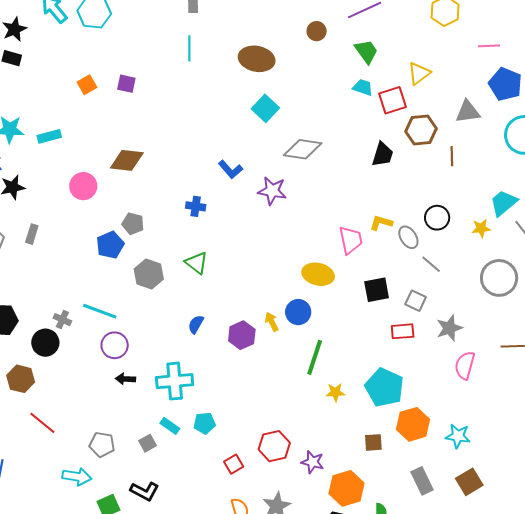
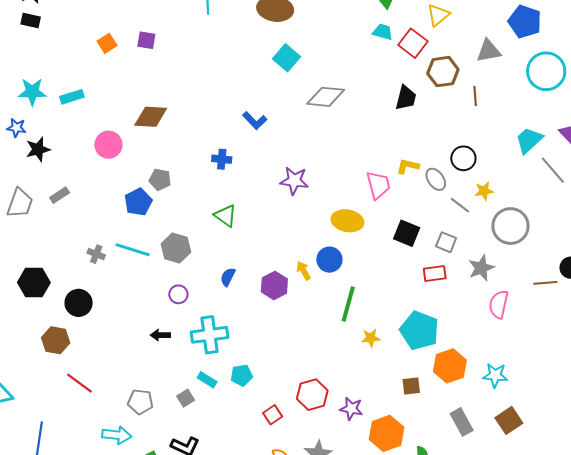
red square: (392, 100) -> (413, 43), turned -32
purple star: (272, 191) -> (294, 181), moved
yellow star: (481, 228) -> (484, 191), moved
gray rectangle: (32, 234) -> (60, 195), turned 42
gray hexagon: (149, 274) -> (176, 248), moved
gray circle: (499, 278) -> (510, 226), moved
black square: (377, 290) -> (407, 233), turned 36
cyan line: (100, 311) -> (133, 250), moved
gray cross: (62, 320) -> (96, 254), moved
purple circle: (115, 345) -> (178, 294), moved, size x0.7

